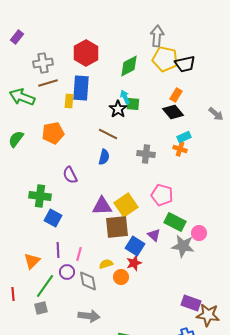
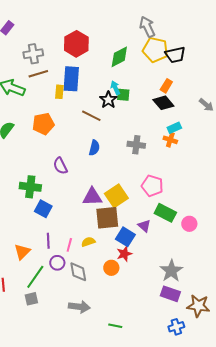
gray arrow: (157, 36) -> (147, 27), turned -30
brown line: (108, 134) -> (91, 116), moved
gray star: (183, 246) -> (171, 271), moved, turned 30
yellow semicircle: (106, 264) -> (88, 242), moved
purple rectangle: (191, 303) -> (170, 294), moved

